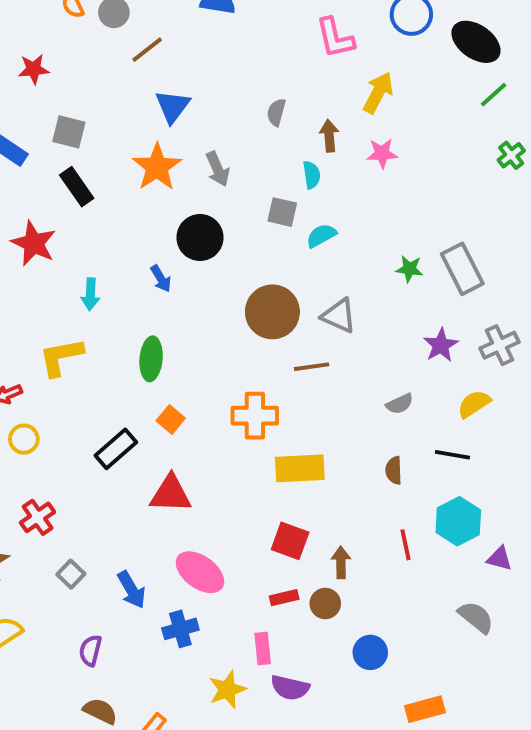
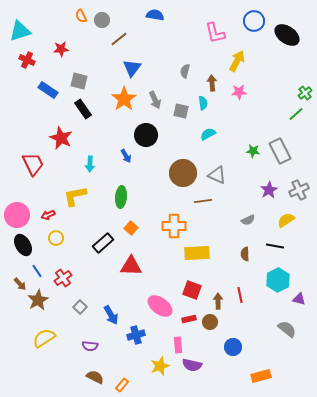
green line: (494, 95) -> (296, 114), moved
gray square: (282, 212) -> (181, 111), moved
red line: (405, 545) -> (240, 295), moved
pink ellipse: (200, 572) -> (160, 306), moved
purple semicircle: (90, 650) -> (90, 346), turned -98

